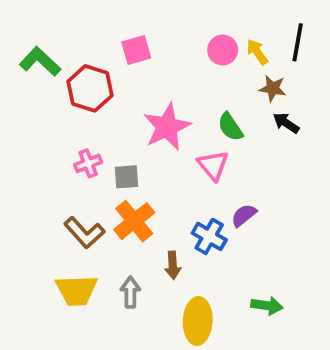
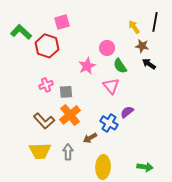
pink square: (136, 50) -> (62, 22), moved
pink circle: (223, 50) -> (107, 48), moved
pink star: (167, 127) -> (87, 66), size x0.7
brown arrow: (173, 265) -> (90, 138), turned 64
green arrow: (267, 306) -> (145, 167), moved

